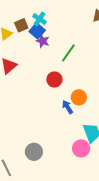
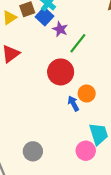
purple star: (43, 41) -> (60, 29), moved
red circle: (54, 79) -> (61, 72), size x1.5

